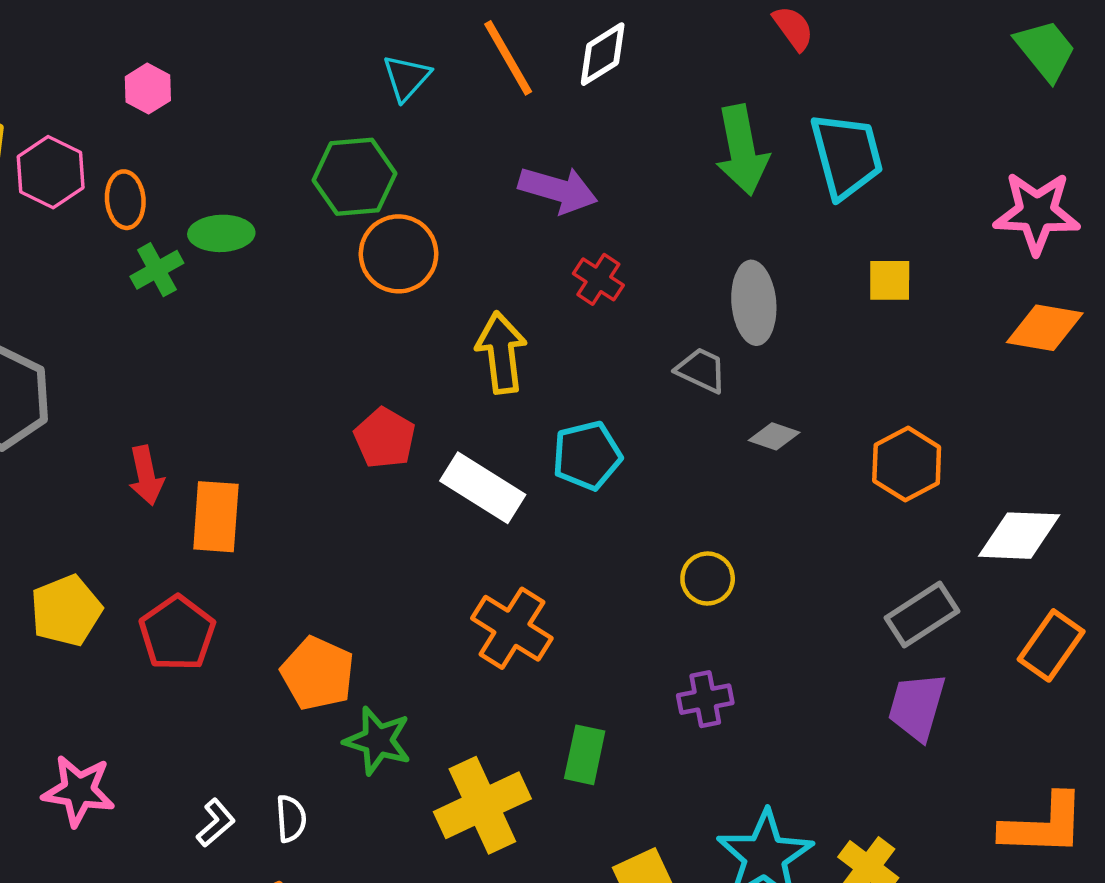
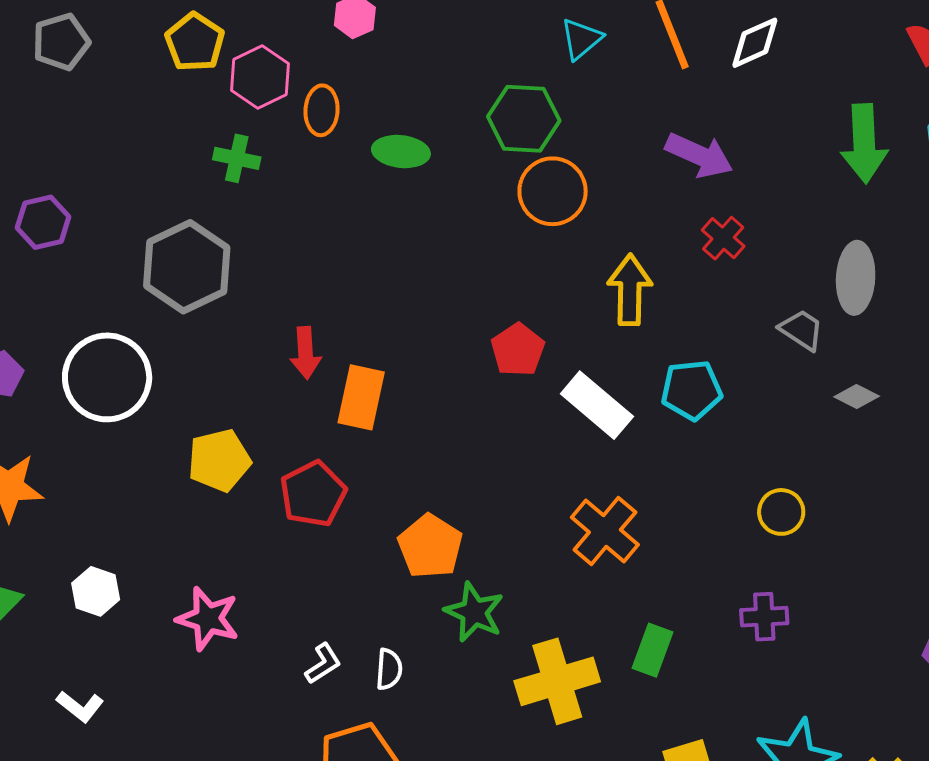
green cross: (157, 270) -> (237, 158), moved, turned 33

